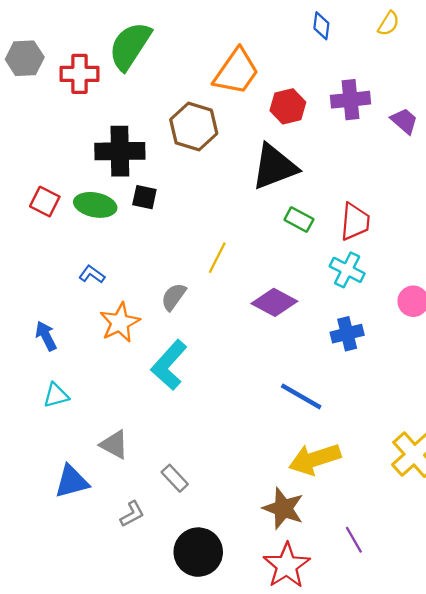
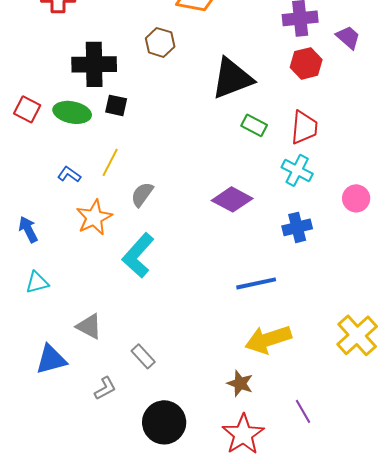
red hexagon: (288, 106) -> (306, 63), moved
brown hexagon: (194, 127) -> (160, 42), size x0.7
yellow line: (217, 258) -> (110, 162), moved
blue line: (301, 396) -> (256, 283), turned -42
brown star: (283, 508) -> (240, 383), size x0.7

